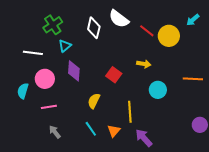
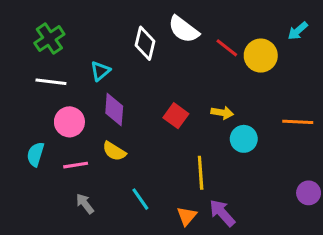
green cross: (53, 25) -> (49, 39), moved
yellow arrow: (144, 64) -> (222, 113), moved
cyan semicircle: (23, 91) -> (35, 154), moved
yellow semicircle: (94, 101) -> (114, 151), moved, turned -84
orange triangle: (114, 131) -> (187, 216), moved

